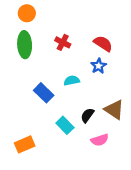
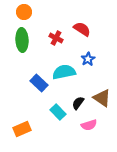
red semicircle: (103, 44) -> (82, 29), moved
cyan semicircle: (72, 81) -> (64, 72), size x1.6

